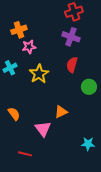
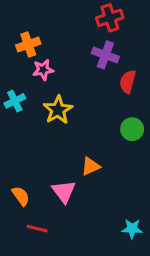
red semicircle: (72, 65) -> (128, 82), moved
orange semicircle: (14, 114) -> (21, 196), moved
cyan star: (88, 144) -> (132, 229), moved

